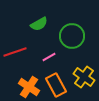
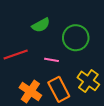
pink line: (49, 57) -> (51, 60), turned 40

